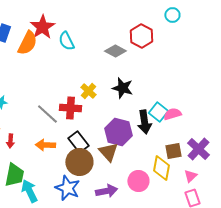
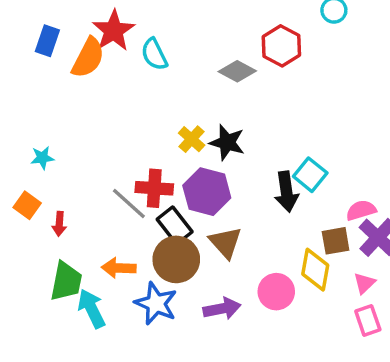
black star: (122, 88) -> (227, 142), moved
red cross: (70, 108) -> (154, 188), moved
gray line: (47, 114) -> (129, 203), moved
pink semicircle: (172, 114) -> (361, 210), moved
purple hexagon: (118, 132) -> (207, 192), moved
orange arrow: (45, 145) -> (119, 268), moved

